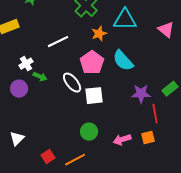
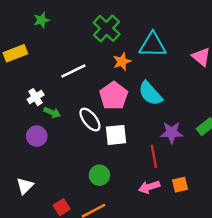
purple circle: (19, 89) -> (37, 136), moved
red line: (155, 114) -> (154, 156), moved
green circle: (89, 132) -> (99, 175), moved

